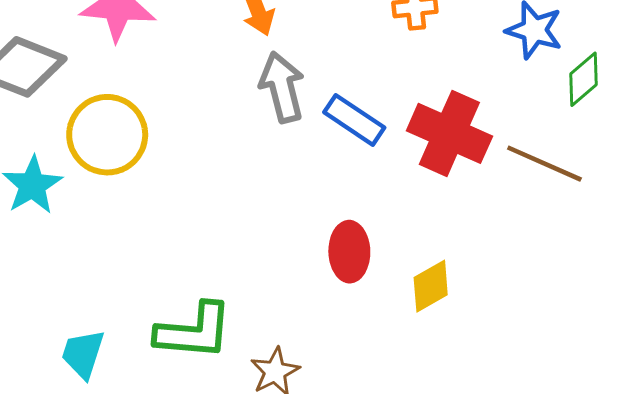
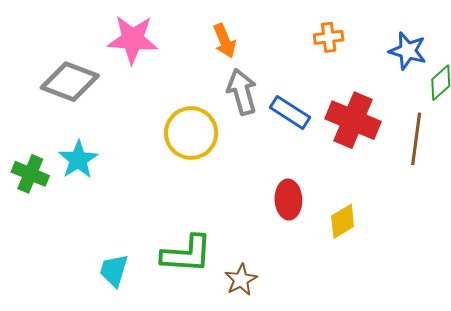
yellow circle: (107, 135) -> (191, 133), moved
brown line: (544, 164) -> (416, 139), turned 75

